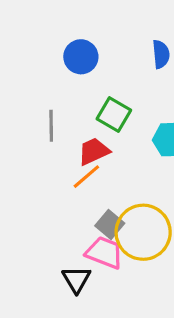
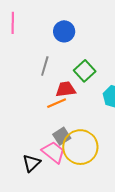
blue circle: (81, 57) -> (64, 31), moved

